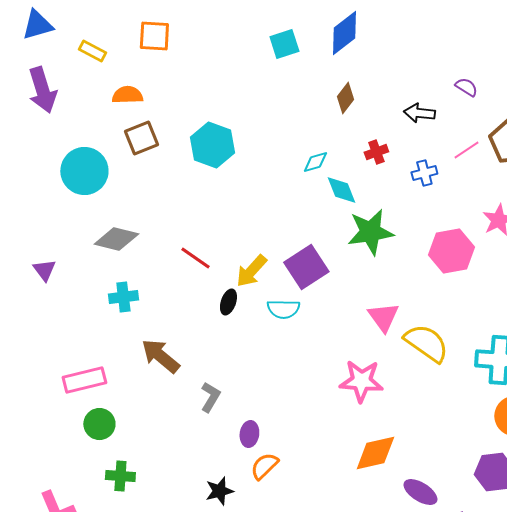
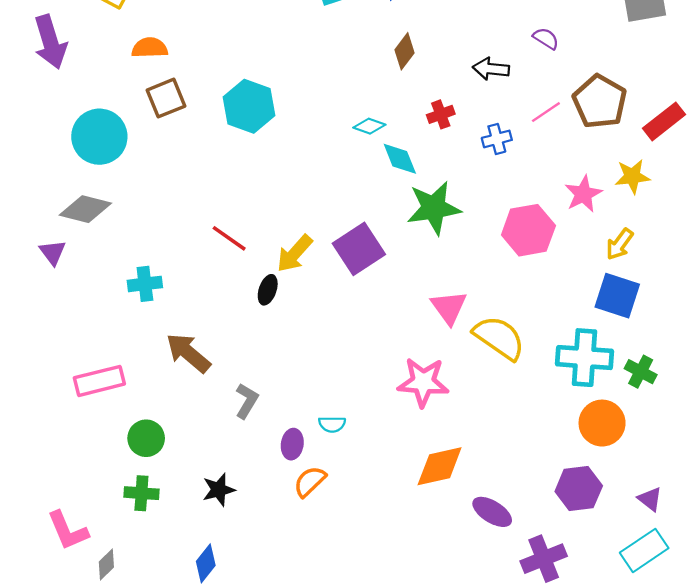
cyan diamond: (315, 162) -> (369, 126), turned 36
gray diamond: (116, 239) -> (85, 209), moved
cyan semicircle: (283, 309) -> (332, 424), moved, size x0.7
green circle: (99, 424) -> (146, 438), moved
black star: (219, 491) -> (219, 490), moved

